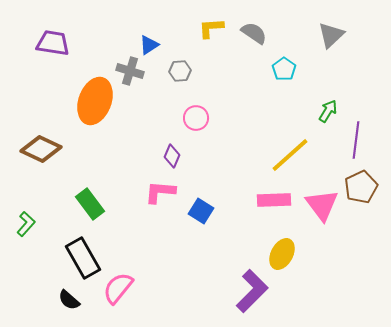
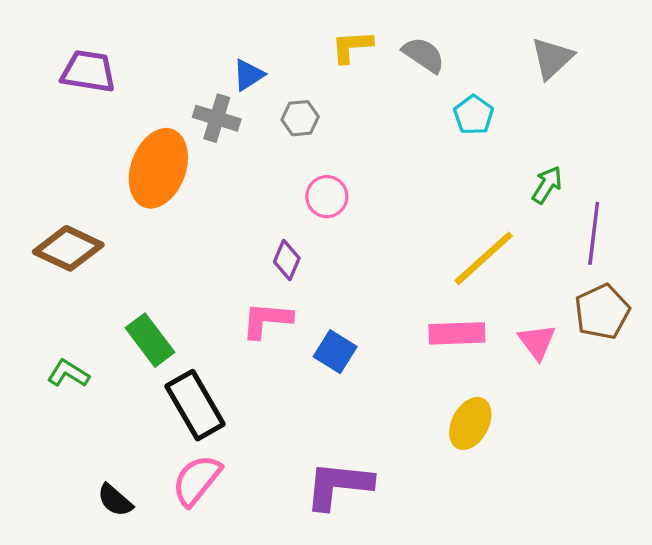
pink triangle: (322, 205) -> (537, 342), size x0.7
green L-shape: (26, 224) -> (68, 373), moved, turned -100
black rectangle: (83, 258) -> (195, 405), moved
purple L-shape: (252, 291) -> (339, 485), moved, turned -129

